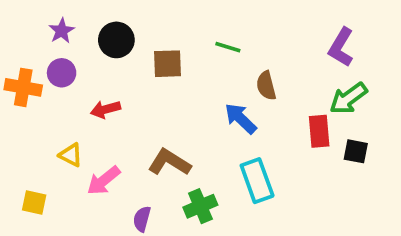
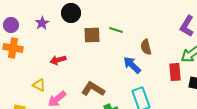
purple star: (62, 31) -> (42, 23), moved
black circle: (116, 40) -> (71, 13), moved
green line: (228, 47) -> (116, 30), moved
purple circle: (62, 73) -> (11, 25), moved

